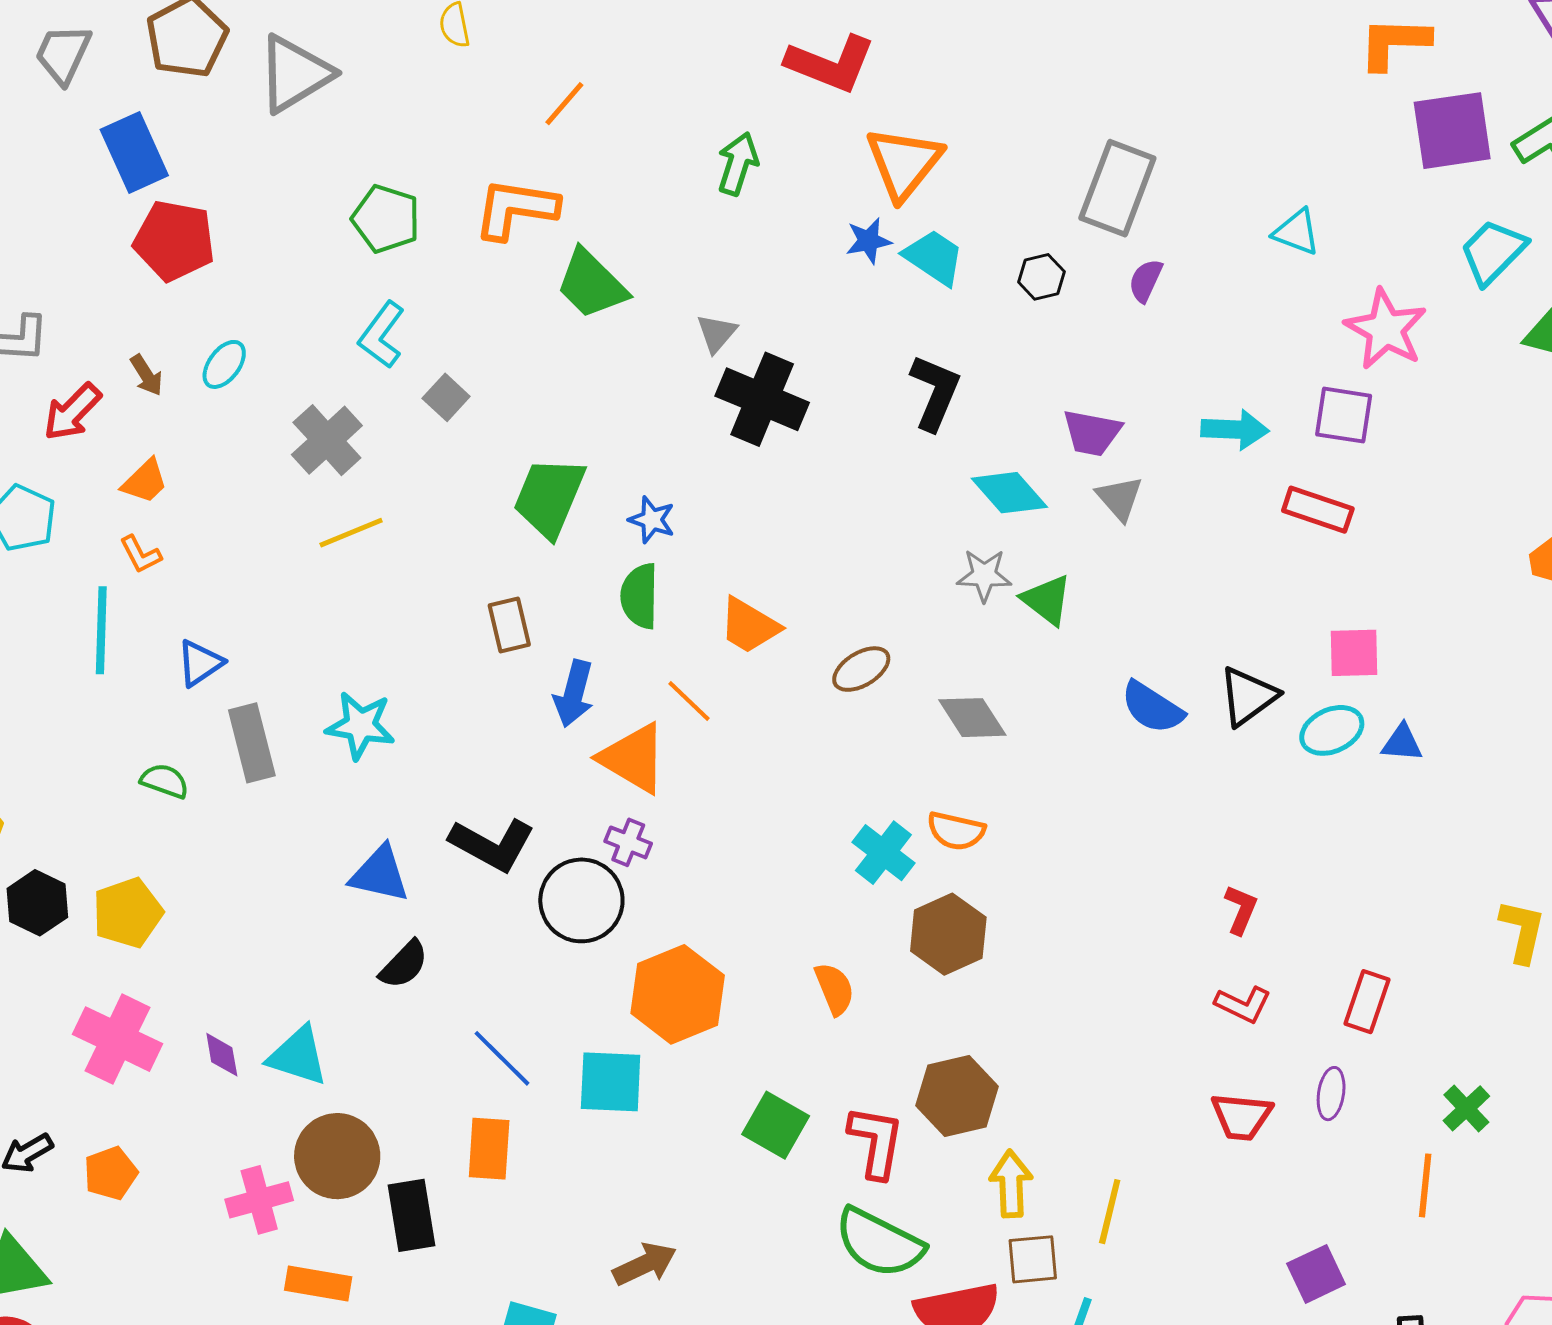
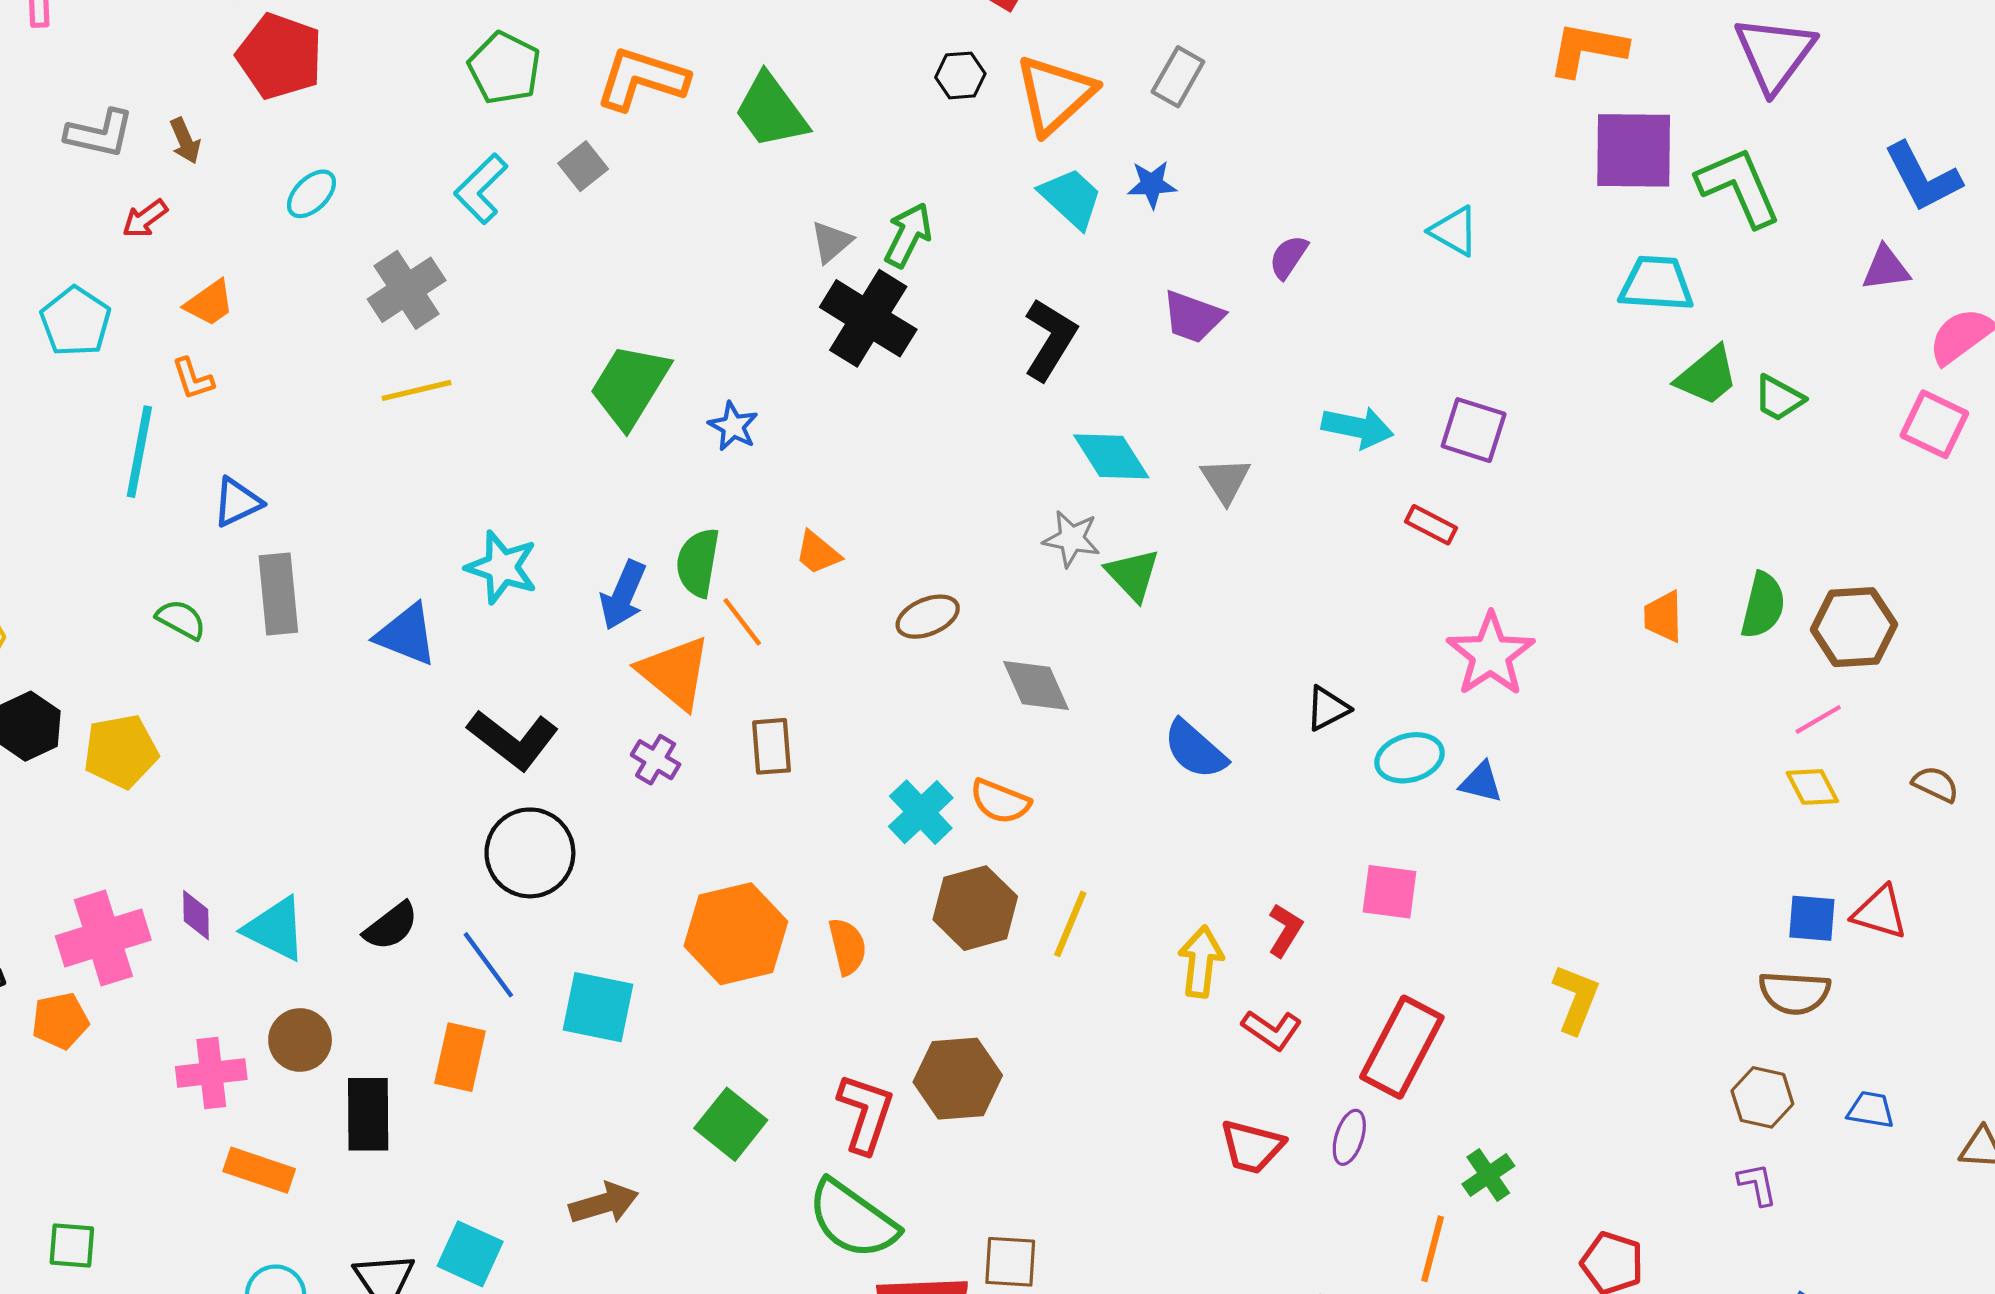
green arrow: (738, 164) -> (908, 235), moved
gray rectangle: (1117, 188) -> (1178, 77), moved, size x0.6
blue star: (869, 241) -> (1152, 184), moved
cyan trapezoid: (1493, 252) -> (1656, 284), turned 40
black hexagon: (1041, 277) -> (960, 75), moved
green trapezoid: (591, 284) -> (771, 111), moved
pink star: (1386, 329) -> (1491, 654), moved
brown arrow: (146, 375) -> (185, 141), moved
gray square: (446, 397) -> (583, 166), moved
red arrow: (72, 412) -> (145, 219), size x0.7
purple trapezoid: (1092, 433) -> (1193, 317), moved
red rectangle: (1318, 510) -> (1431, 525), size x0.7
green semicircle: (640, 596) -> (698, 562), moved
brown rectangle: (509, 625) -> (772, 746), moved
orange trapezoid: (749, 626) -> (818, 553), size x0.7
pink square: (1354, 653) -> (1390, 892), moved
black triangle: (1248, 696) -> (1327, 708), size x0.7
blue semicircle: (1152, 707) -> (1195, 749), moved
cyan star: (360, 725) -> (502, 567), moved
blue triangle: (380, 874) -> (406, 635), moved
black circle: (581, 900) -> (530, 853), moved
black semicircle: (404, 965) -> (391, 926), moved
orange hexagon: (678, 994) -> (736, 934), moved
red rectangle: (1367, 1002) -> (1402, 1047), size x1.5
pink cross: (117, 1039) -> (103, 938), moved, turned 38
green square: (776, 1125) -> (731, 1124), moved
brown circle: (337, 1156) -> (300, 1040), size x0.7
yellow arrow: (1011, 1184) -> (1201, 962), moved
yellow line: (1110, 1212) -> (1070, 924), moved

